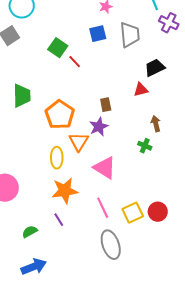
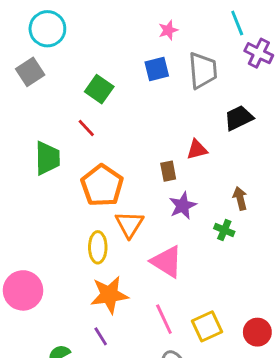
red line: (75, 62) -> (86, 128), moved
red triangle: (141, 90) -> (197, 150), moved
purple star: (99, 127) -> (183, 206), moved
red circle: (158, 212) -> (257, 332), moved

